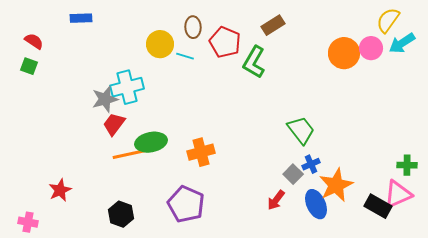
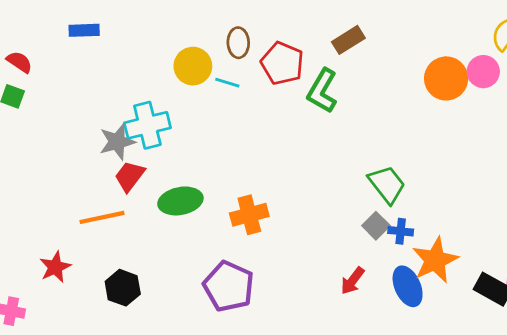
orange line: (129, 154) -> (102, 217), moved
blue cross: (311, 164) -> (401, 231), turned 30
gray square: (293, 174) -> (376, 226), moved
black hexagon: (121, 214) -> (123, 288), moved

